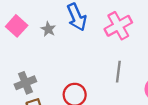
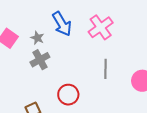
gray cross: (25, 83) -> (40, 60), moved

